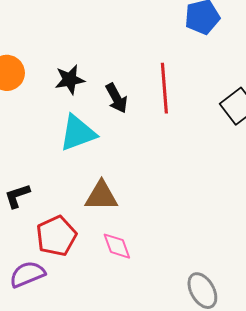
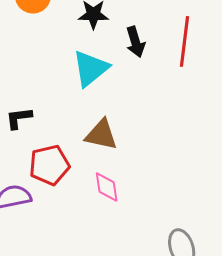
cyan triangle: (78, 133) -> (91, 68), turned -30

